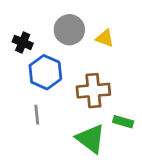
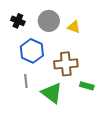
black cross: (23, 42) -> (18, 21), moved
green triangle: (91, 139) -> (52, 93), moved

